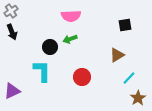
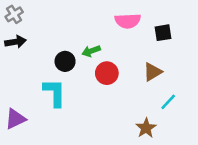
pink semicircle: (71, 16) -> (128, 21), moved
black arrow: (12, 32) -> (15, 42), turned -77
red circle: (82, 77) -> (107, 73), moved
brown star: (138, 98) -> (146, 128), moved

